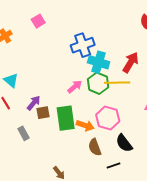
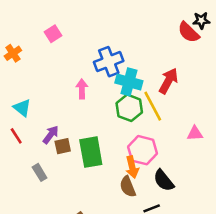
yellow line: (117, 83) -> (153, 106), turned 65
pink arrow: (75, 87) -> (82, 89), moved, turned -49
orange arrow: (85, 125) -> (132, 167), moved, turned 60

